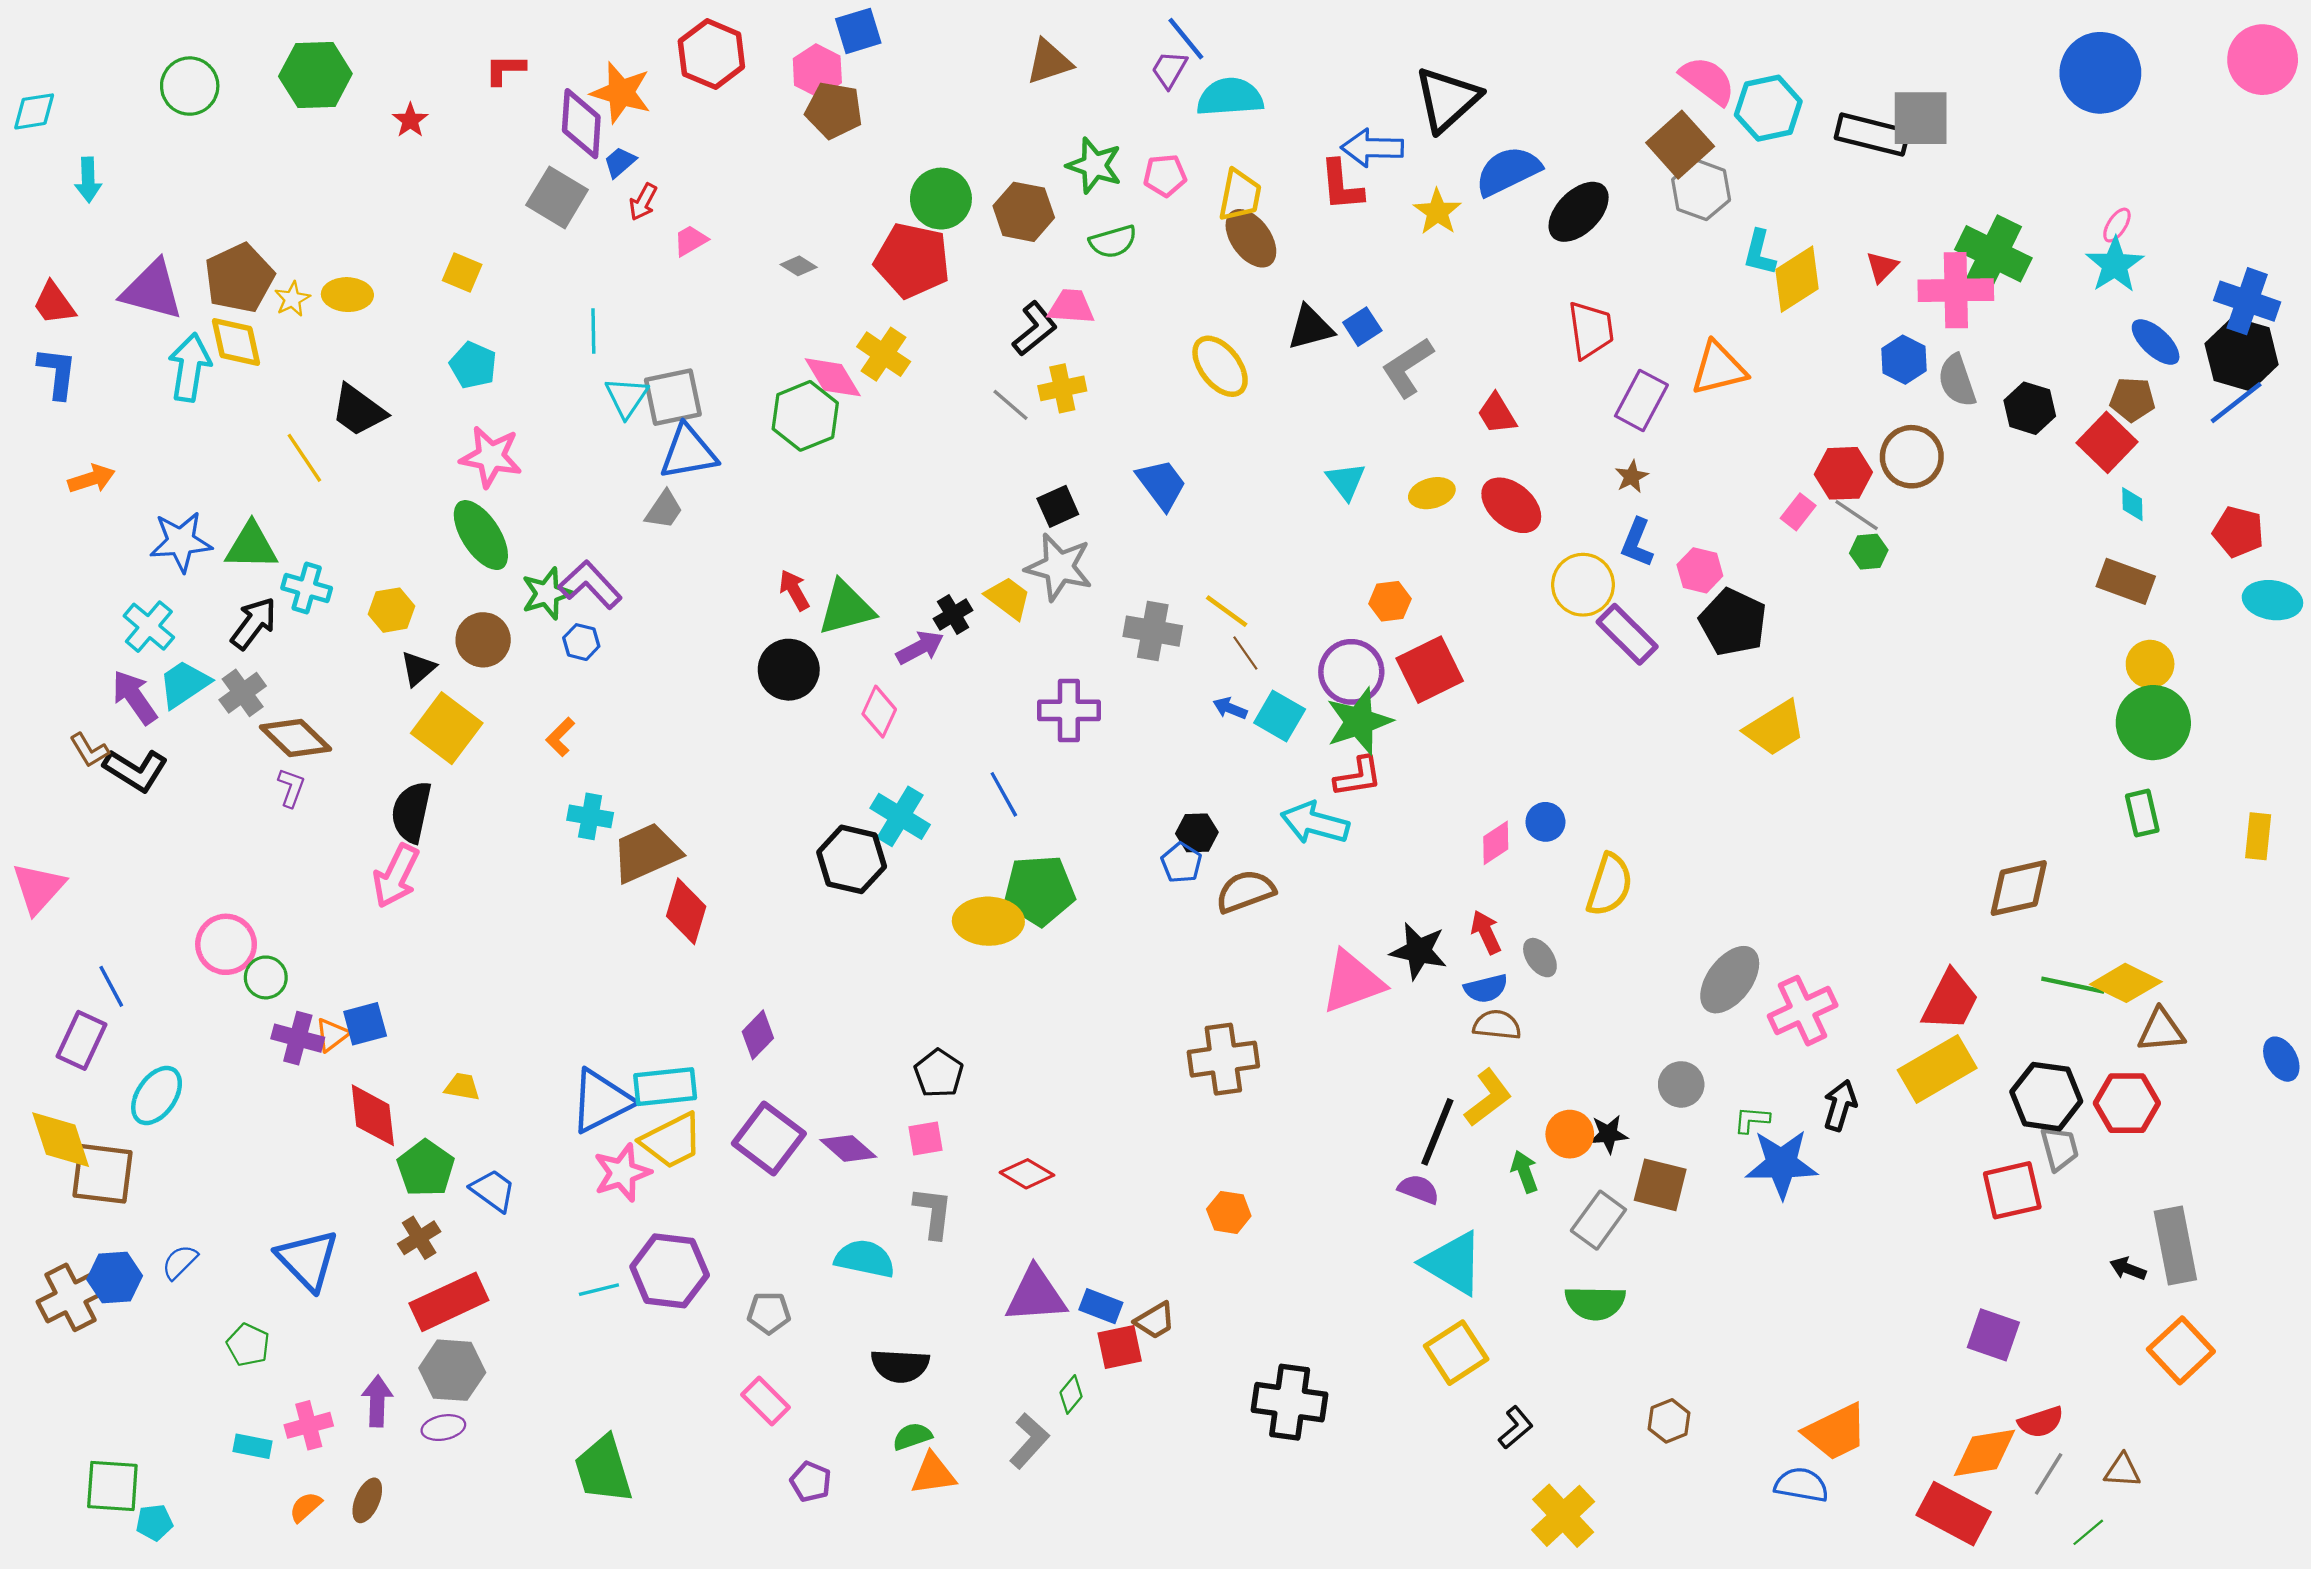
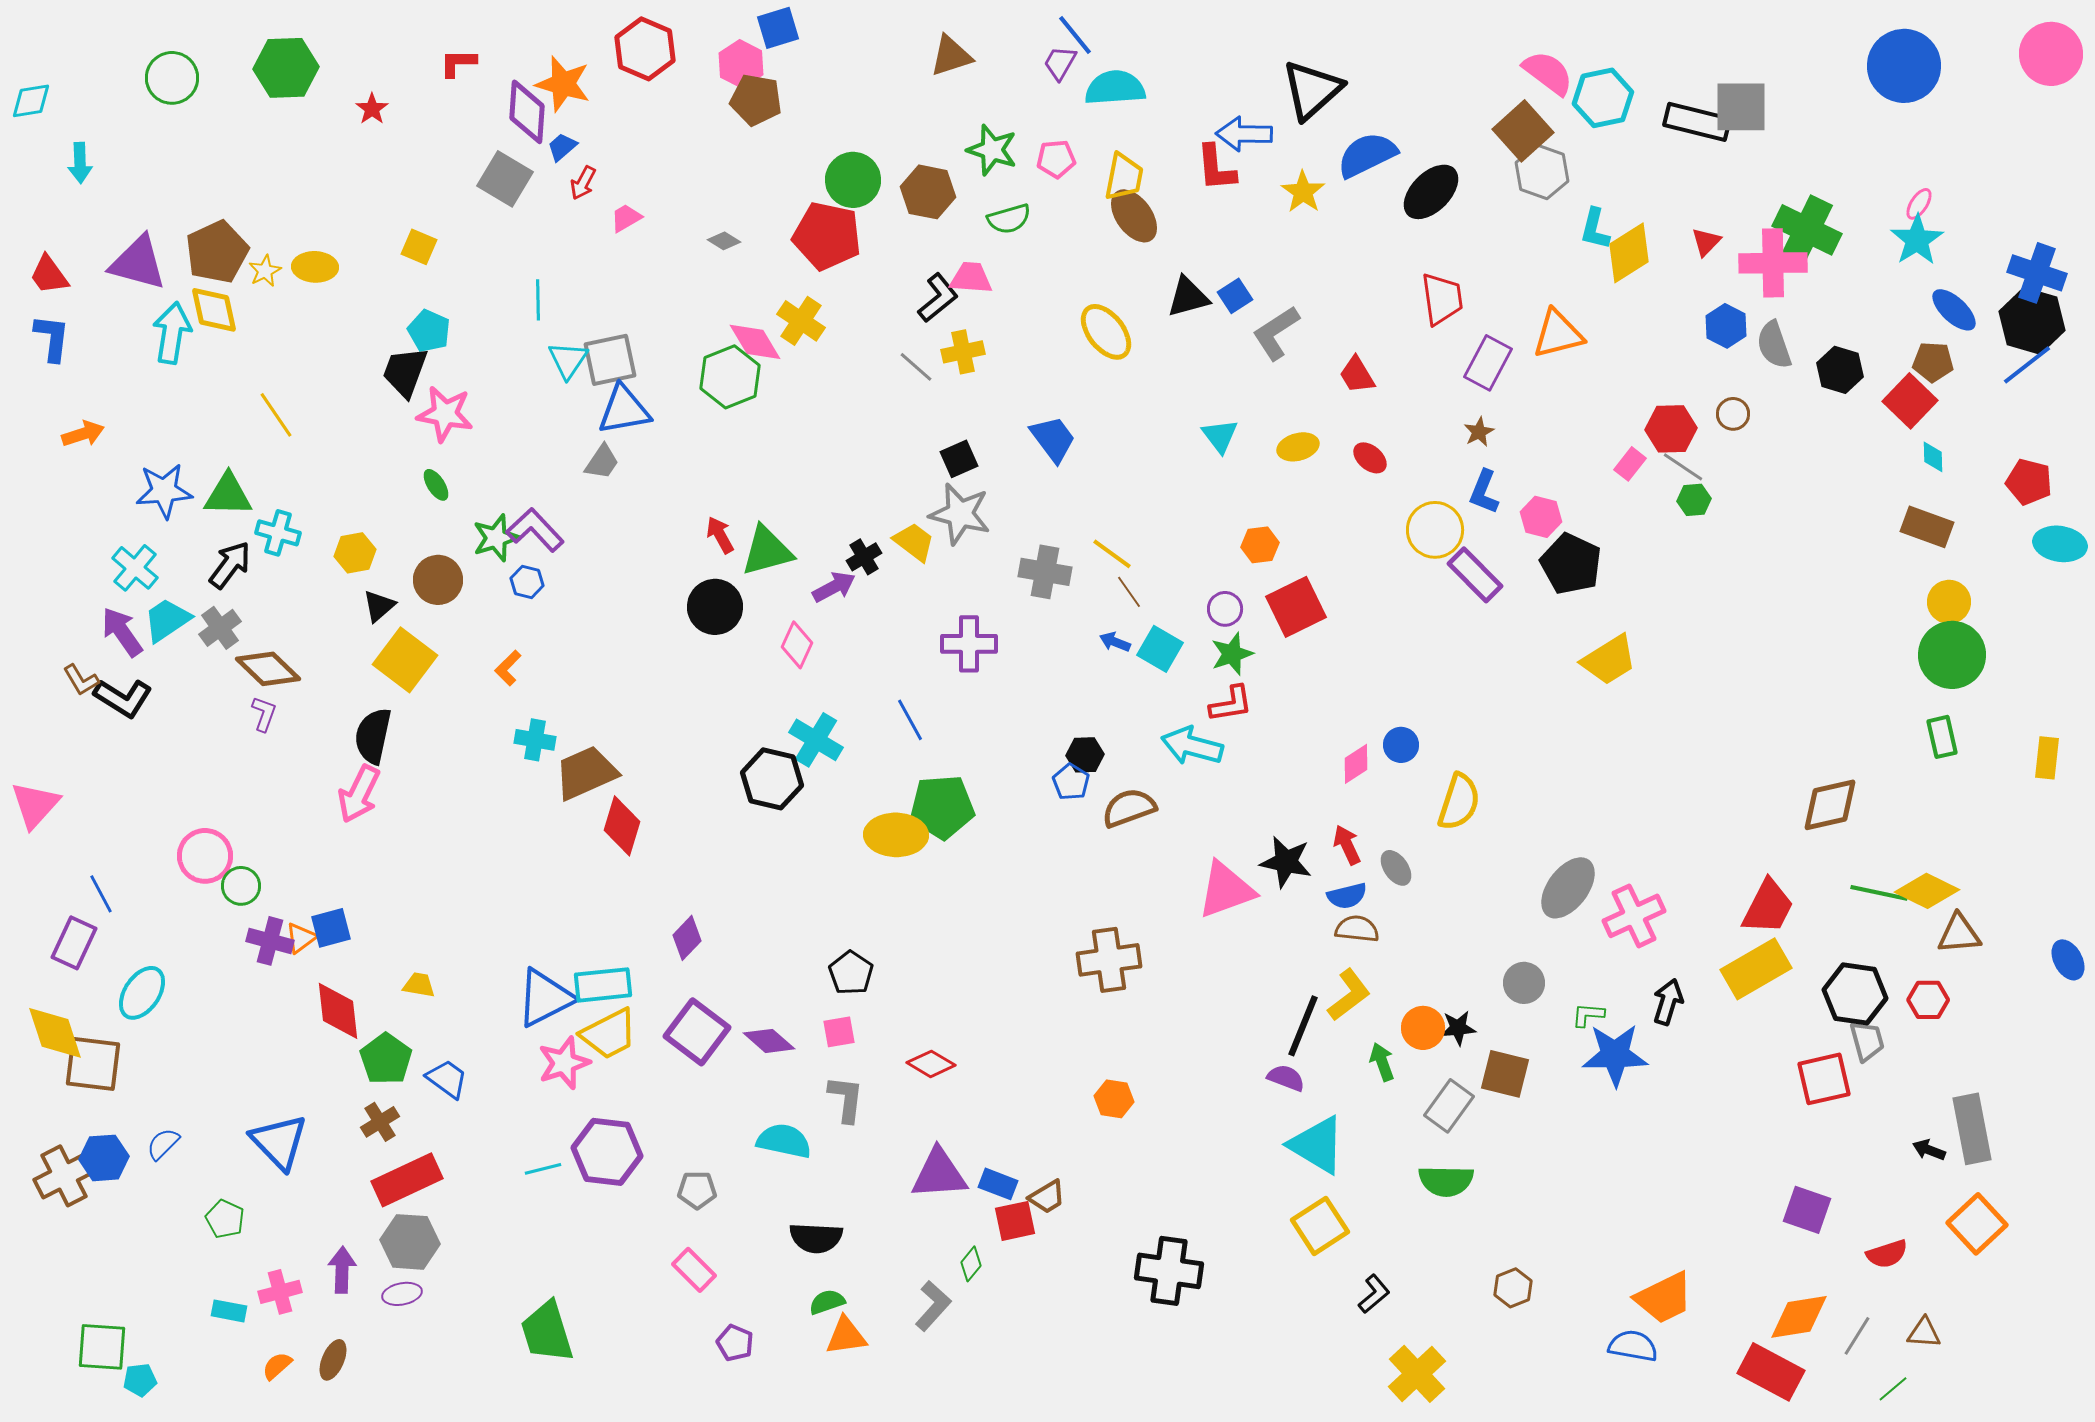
black trapezoid: (358, 410) -> (405, 372), moved, turned 74
brown circle: (1912, 457) -> (1733, 414), size x0.6
red ellipse: (1511, 505) -> (1370, 458), size x0.6
green ellipse: (481, 535) -> (436, 485), size x0.5
purple circle: (1351, 672) -> (1225, 609), size x0.6
green star: (1359, 721) -> (1232, 654), size x0.7
red hexagon: (2127, 1103) -> (1928, 1000), size x0.7
red semicircle: (2041, 1422) -> (1887, 1254), moved

